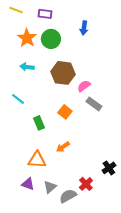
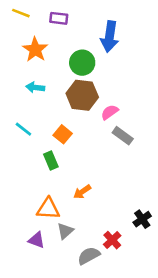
blue arrow: (84, 28) -> (110, 37), size x1.6
green circle: (51, 39) -> (82, 63), moved
orange square: (65, 112) -> (63, 134), moved
gray triangle: (50, 187) -> (65, 231), moved

